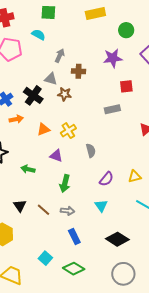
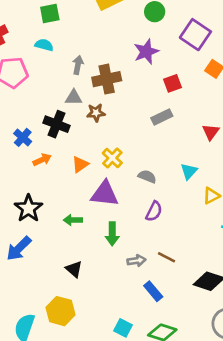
brown cross: (78, 71) -> (107, 79), size x1.5
gray semicircle: (91, 151) -> (147, 176), turned -40
purple triangle: (56, 156) -> (105, 194), size x1.6
purple semicircle: (106, 179) -> (154, 211), moved
green arrow: (65, 183) -> (112, 234), moved
cyan triangle: (101, 206) -> (189, 171), moved, turned 32
brown line: (44, 210) -> (166, 257), moved

